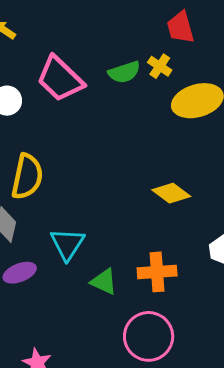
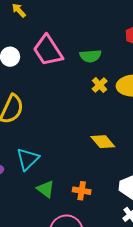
yellow cross: (160, 66) -> (100, 85), moved
orange cross: (157, 272) -> (82, 191), size x0.7

